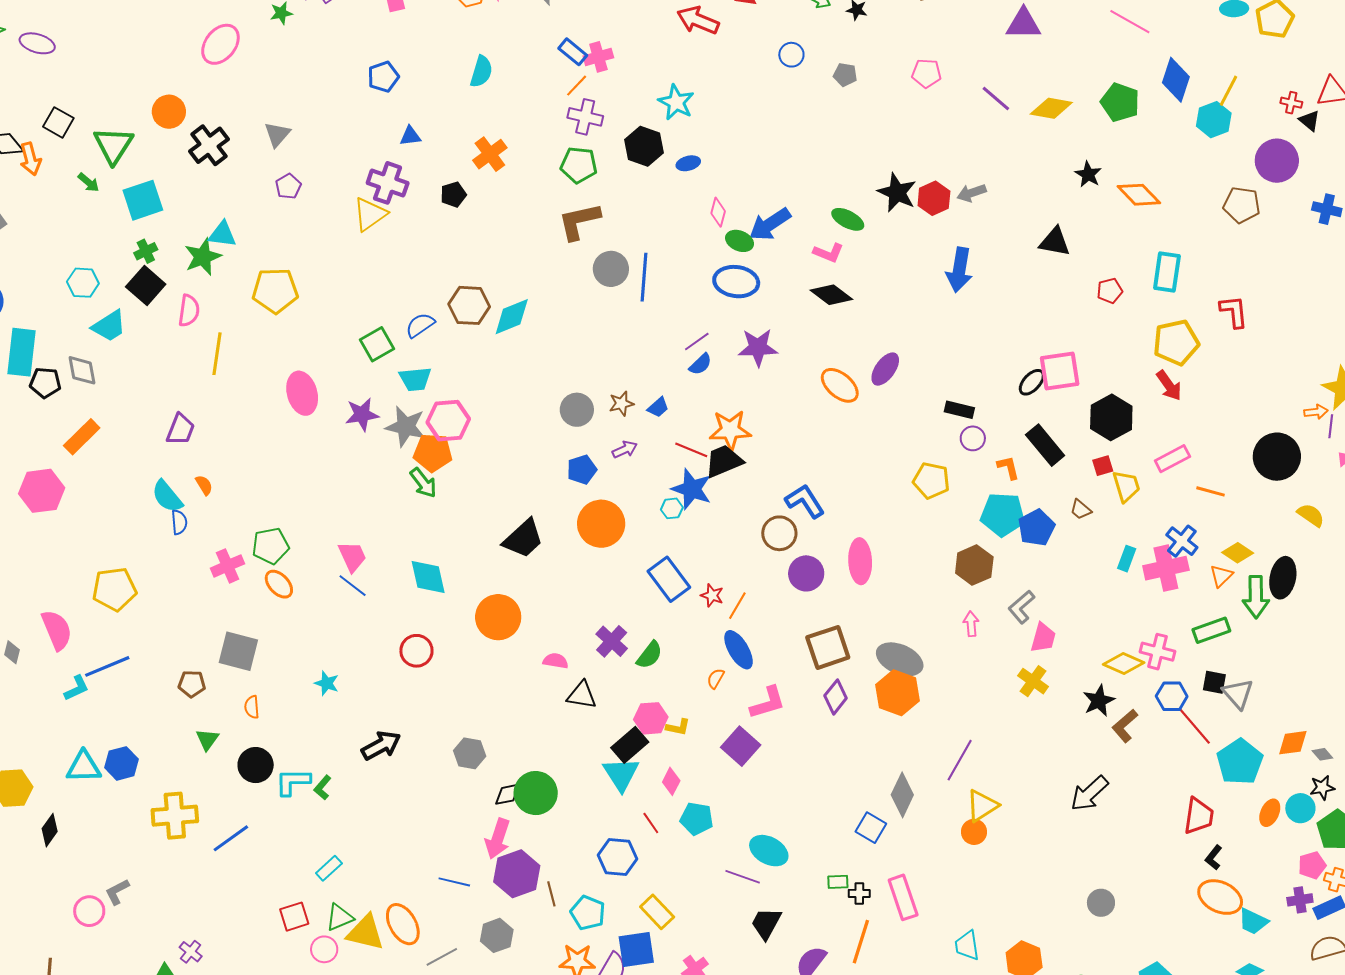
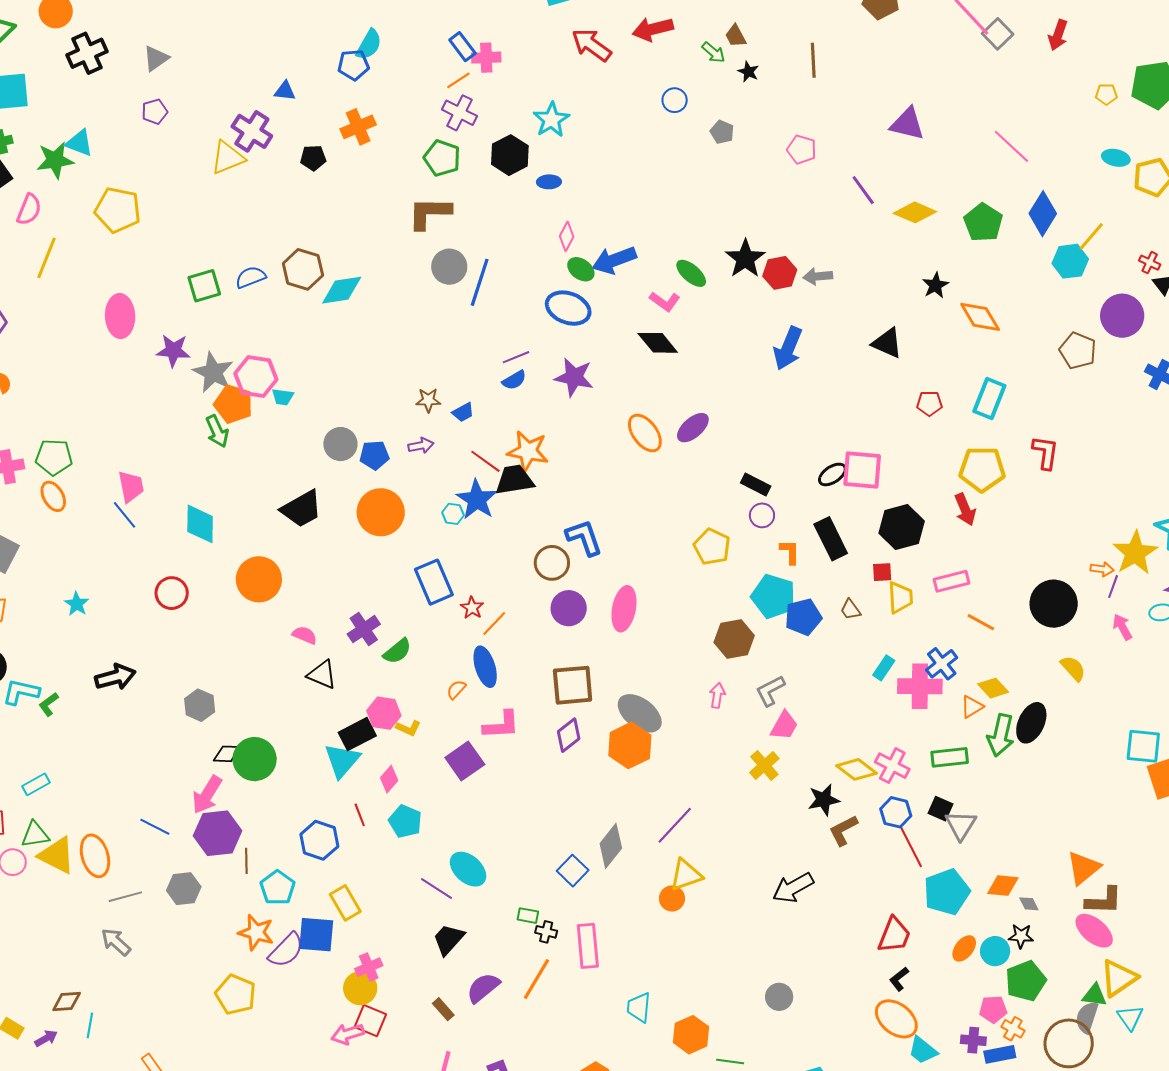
blue pentagon: (383, 77) -> (353, 65), moved
cyan trapezoid: (415, 379) -> (283, 397), moved, size x0.7
gray circle: (577, 410) -> (340, 444), moved

